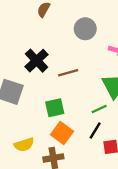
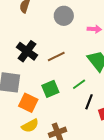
green line: (99, 109) -> (79, 84), moved
orange square: (62, 133) -> (28, 103), moved

